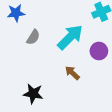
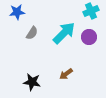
purple circle: (99, 51) -> (89, 37), moved
brown arrow: (72, 73) -> (66, 74), moved, turned -80

